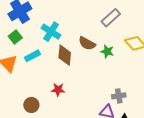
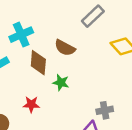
cyan cross: (51, 32) -> (21, 35), turned 36
green star: (107, 51) -> (61, 83), moved

